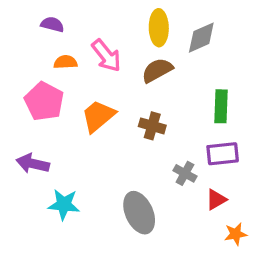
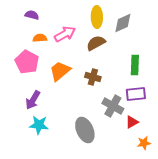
pink arrow: (106, 56) -> (65, 34), turned -80
purple arrow: (33, 164) -> (33, 100), moved, turned -72
gray cross: (185, 173) -> (113, 106), size x1.5

